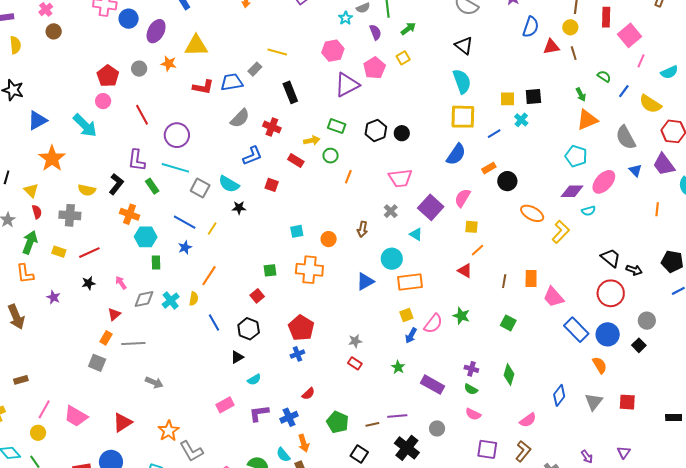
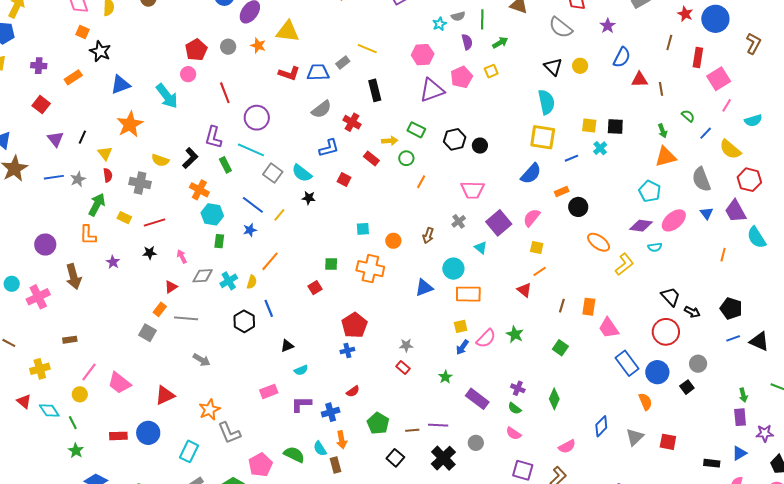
yellow circle: (570, 27) -> (580, 66), moved
black hexagon: (249, 329) -> (244, 321), moved

